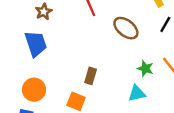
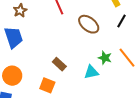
brown rectangle: (91, 76) -> (59, 64), turned -64
cyan triangle: (137, 93) -> (91, 72), moved

